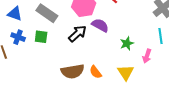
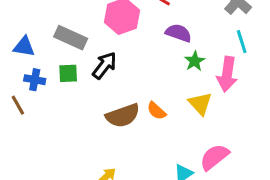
purple semicircle: (100, 25) -> (178, 33), moved
black arrow: (77, 34) -> (105, 65), moved
pink arrow: (147, 56) -> (227, 74), size x1.6

